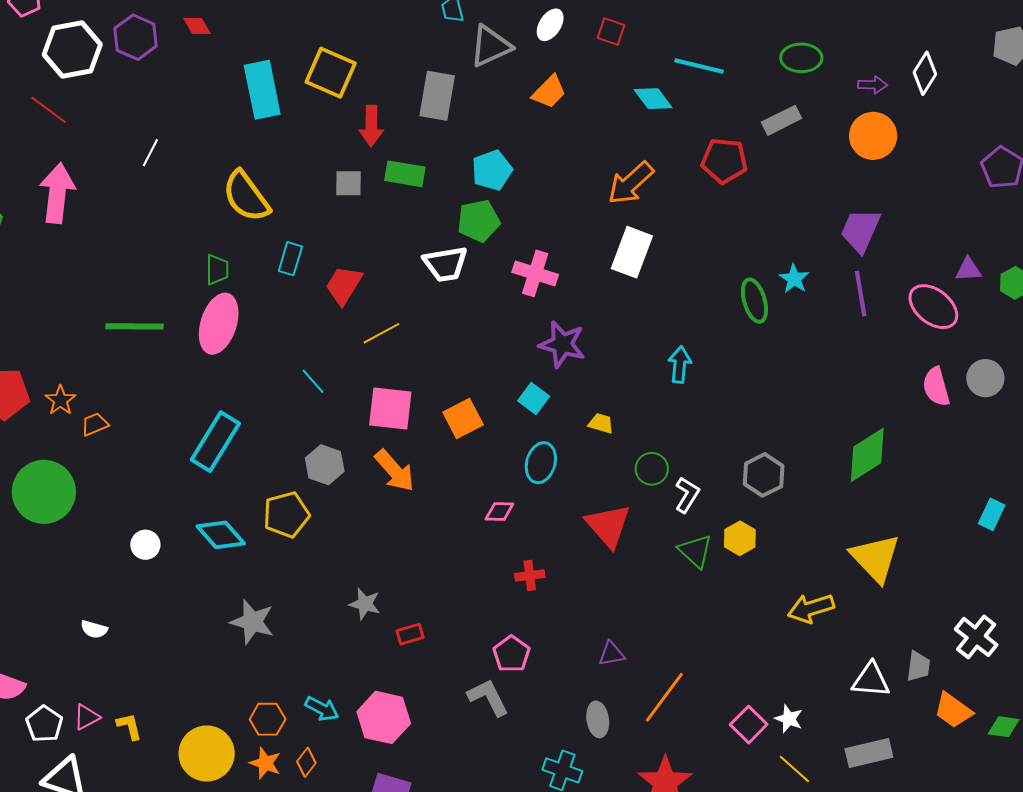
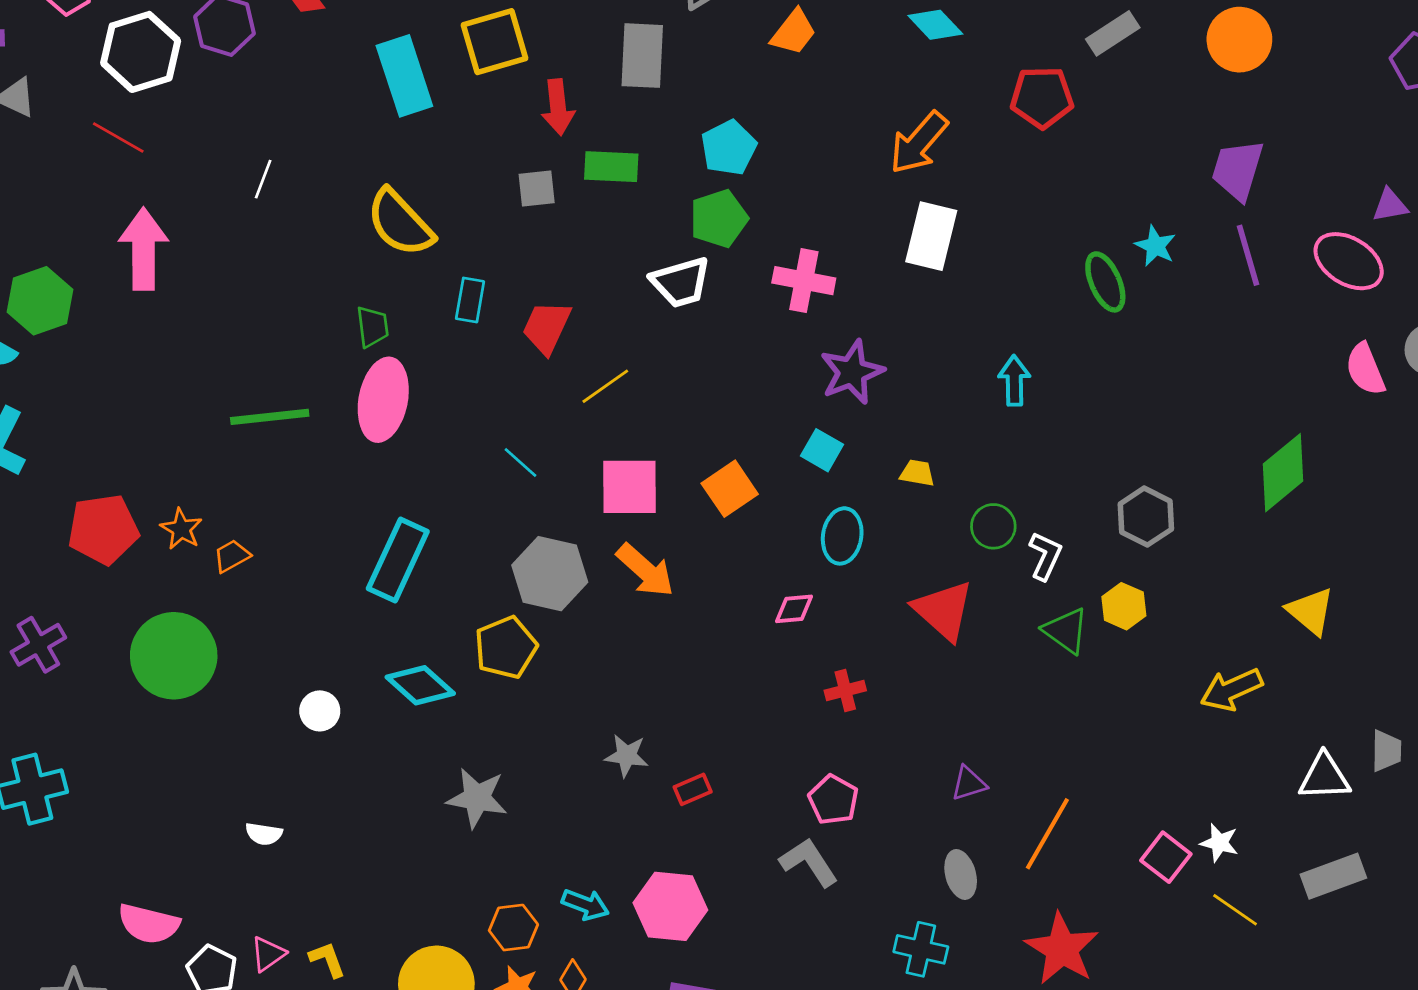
yellow square: (331, 73) -> (494, 42), turned -33
purple star: (562, 344) -> (852, 372), turned -30
gray hexagon: (325, 465) -> (550, 574), size x1.4
yellow triangle: (875, 558) -> (1311, 611), size x0.7

